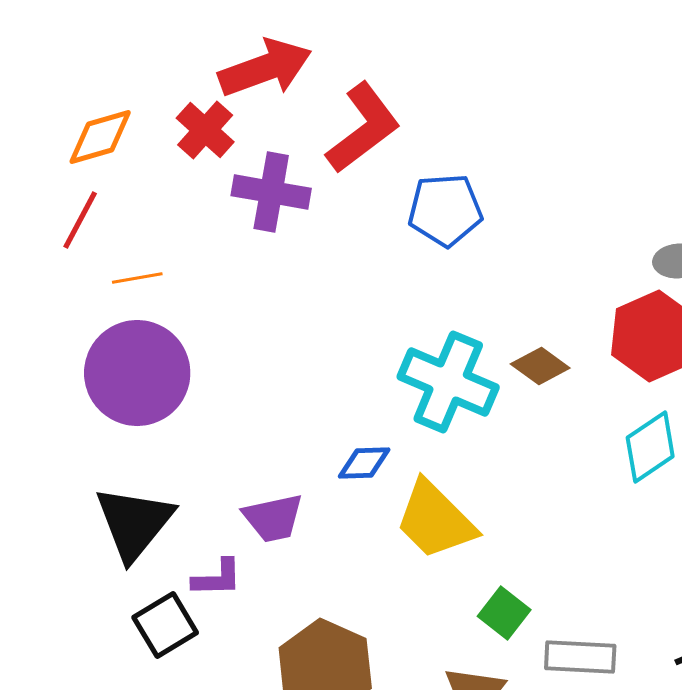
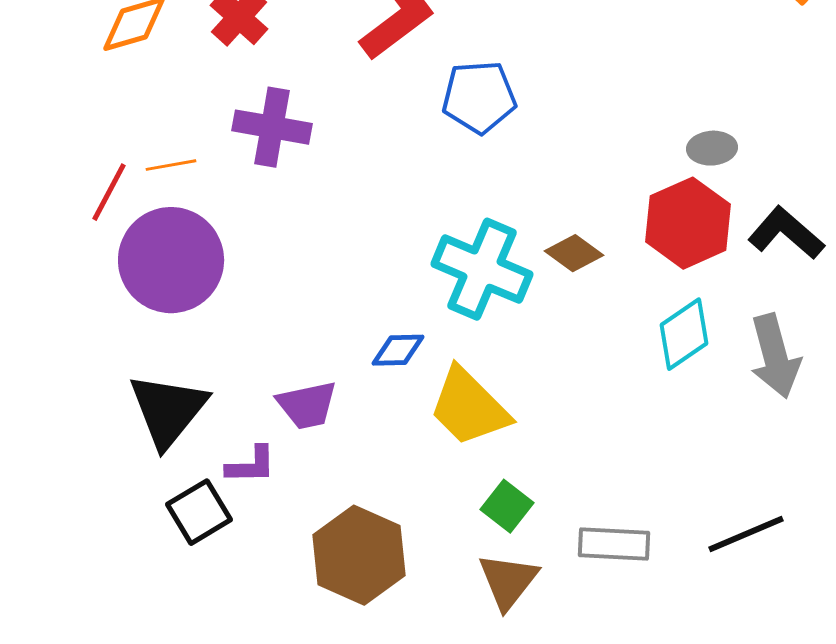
purple cross: (271, 192) -> (272, 127), moved
red line: (80, 220) -> (109, 192), moved
green square: (504, 613) -> (507, 506), moved

